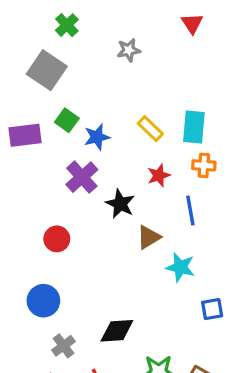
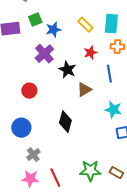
green square: (67, 120) -> (35, 20), turned 32
cyan star: (180, 267) -> (113, 110), moved
black diamond: (117, 331) -> (65, 122), moved, turned -70

